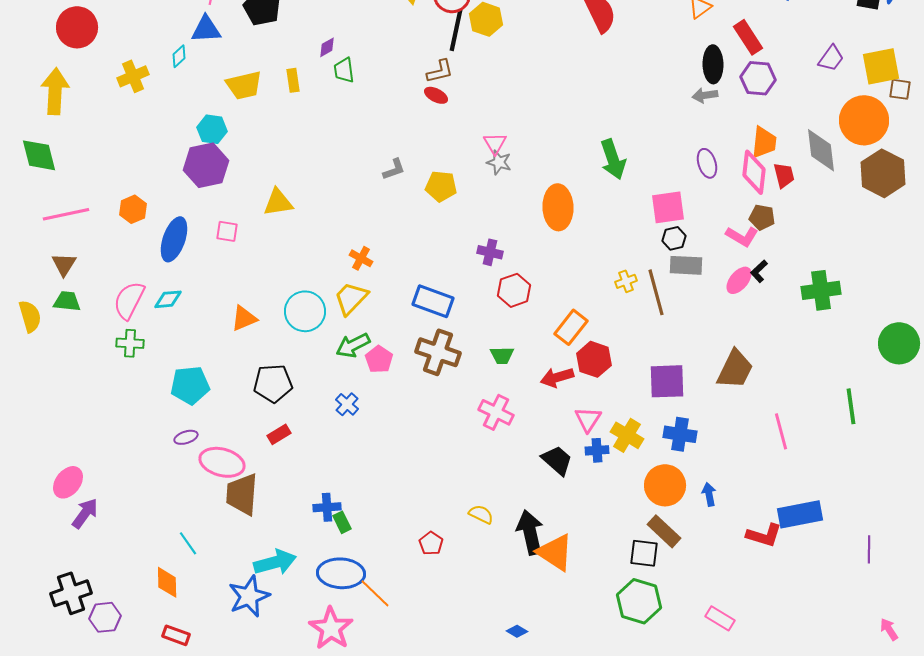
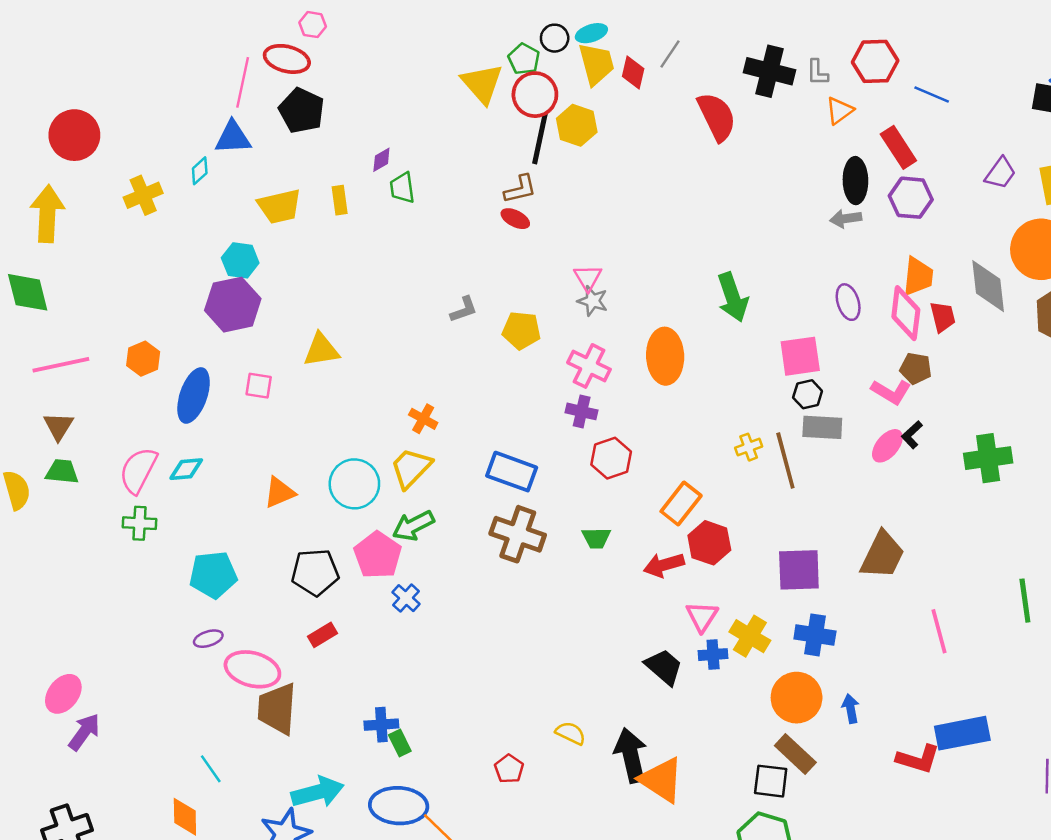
pink pentagon: (379, 359) -> (378, 555), moved, size x1.4
pink cross: (496, 412) -> (589, 366), moved

